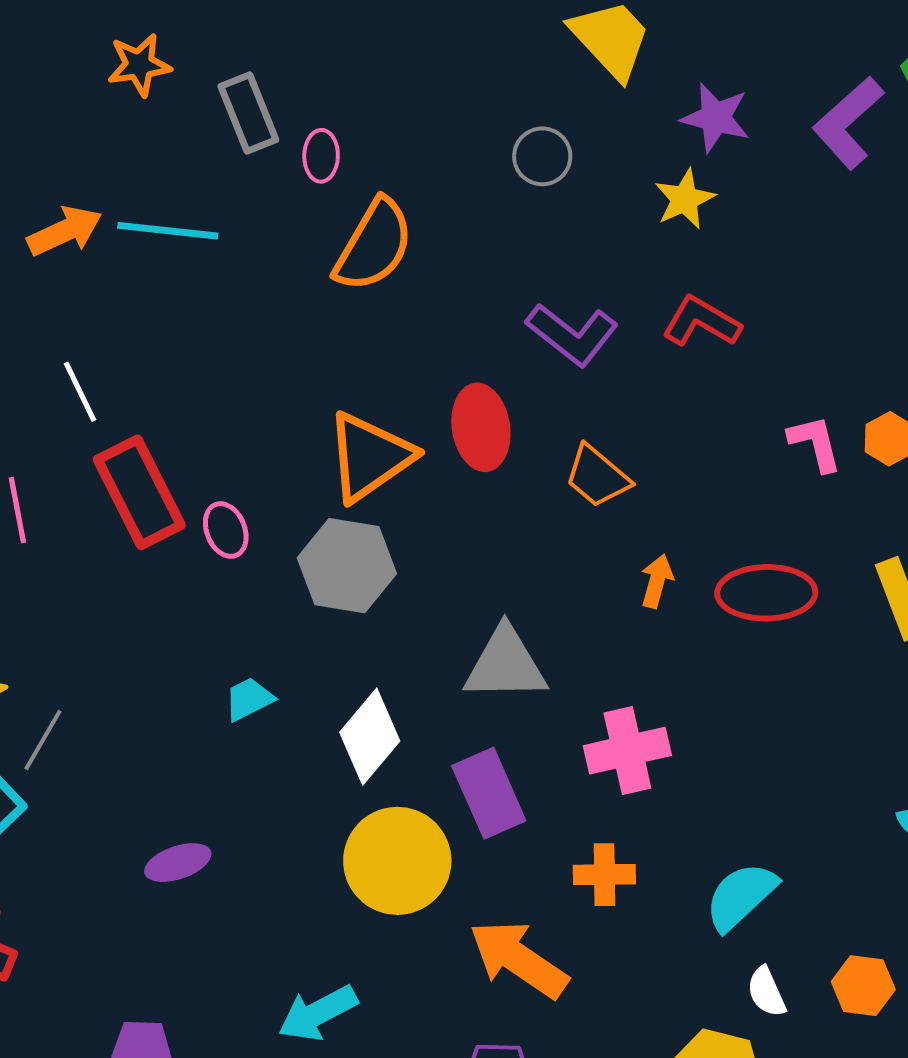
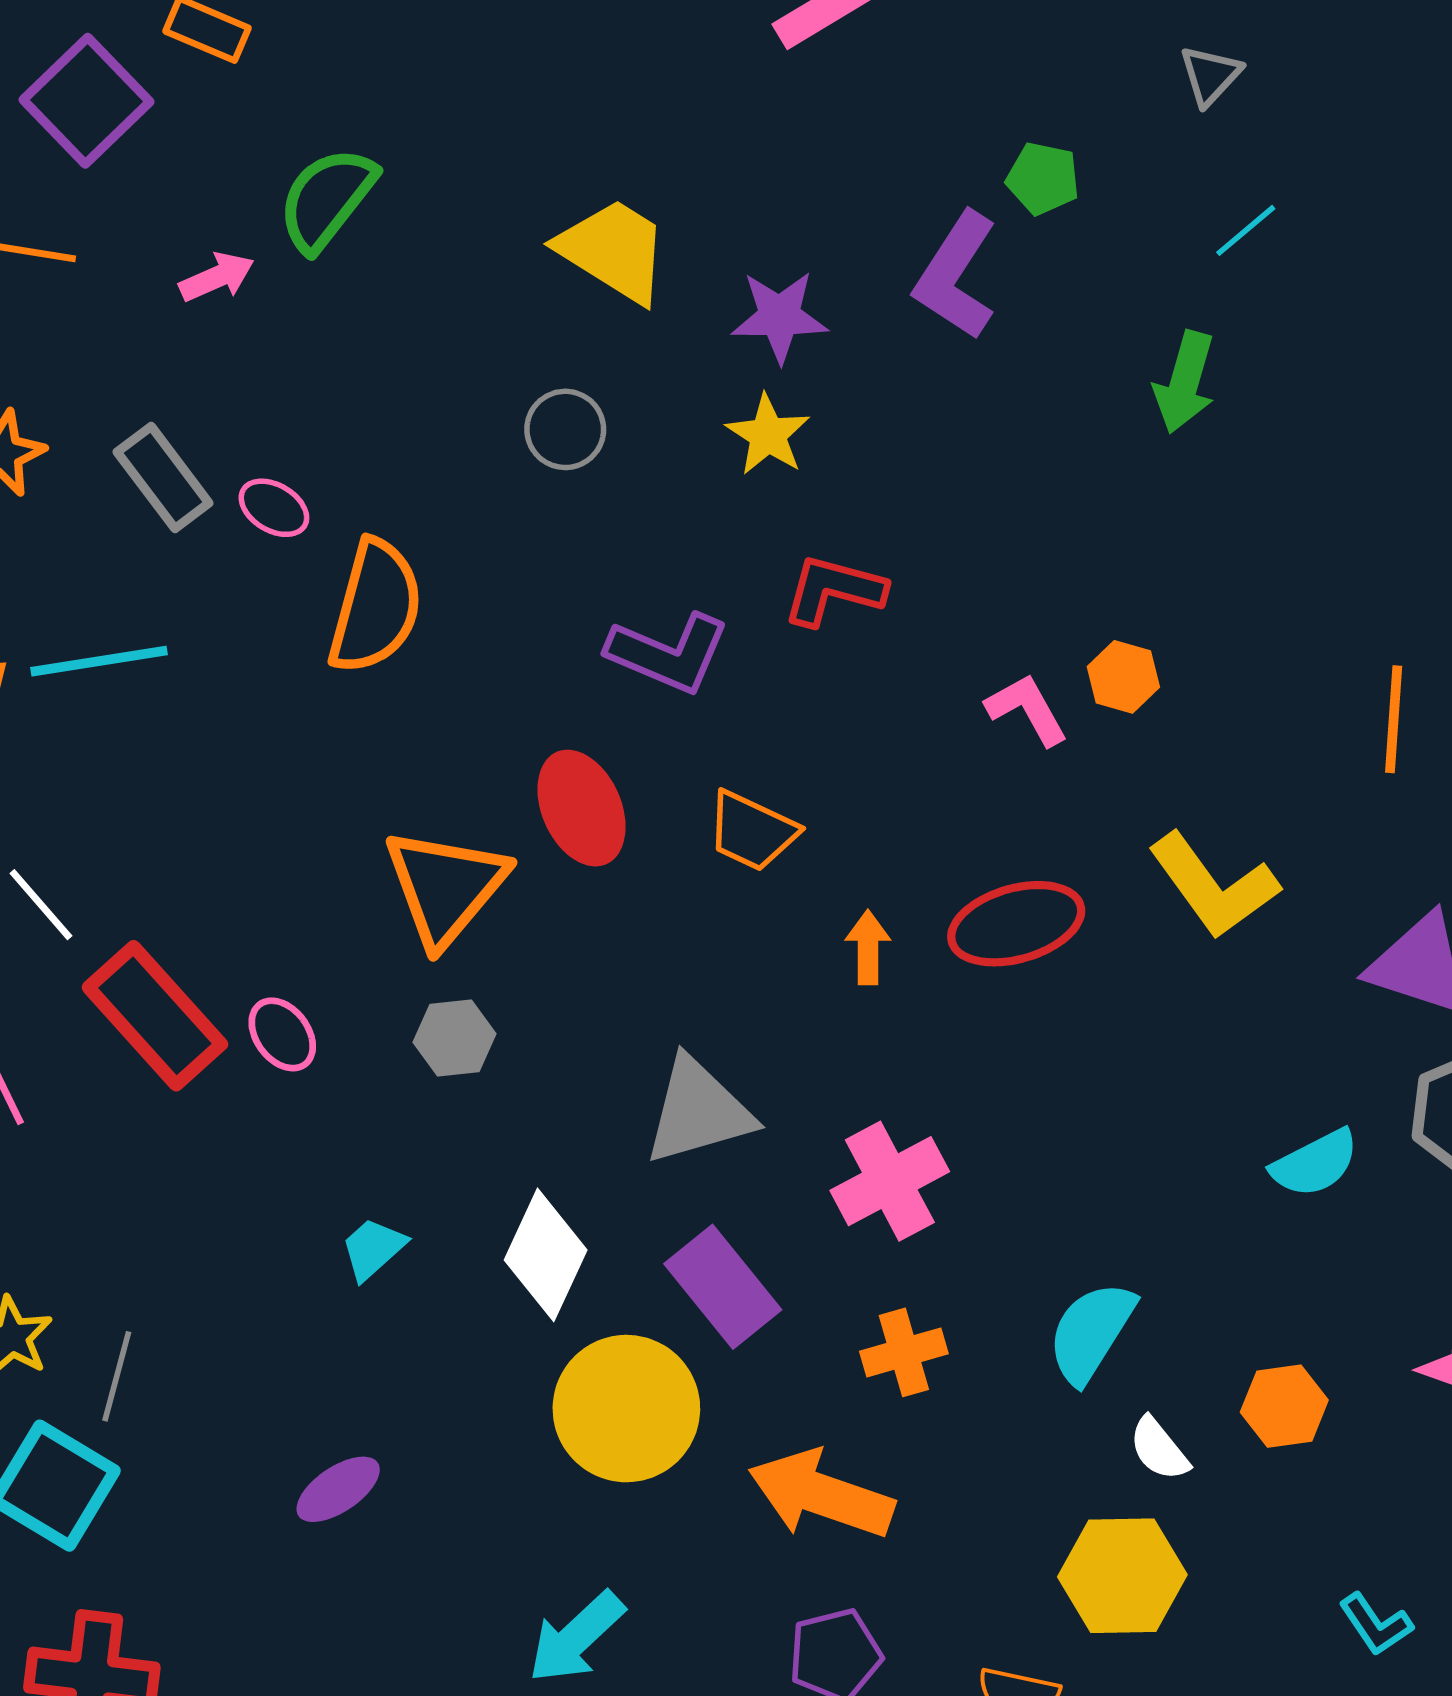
pink ellipse: (321, 156) -> (274, 508), turned -45
gray hexagon: (347, 566) -> (454, 1038), size x0.6

